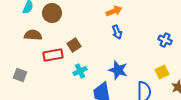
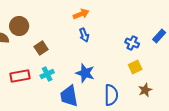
brown circle: (52, 13) -> (19, 26), moved
red rectangle: (53, 55) -> (20, 76), moved
yellow square: (162, 72) -> (135, 67), moved

